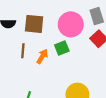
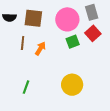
green square: (62, 48) -> (73, 42), moved

